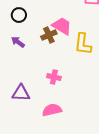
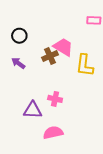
purple triangle: (21, 93) -> (33, 110), moved

